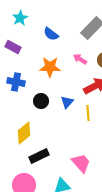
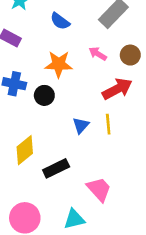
black circle: (41, 101) -> (44, 95), moved
blue triangle: (67, 102) -> (81, 125), moved
black rectangle: (39, 156) -> (56, 168), moved

